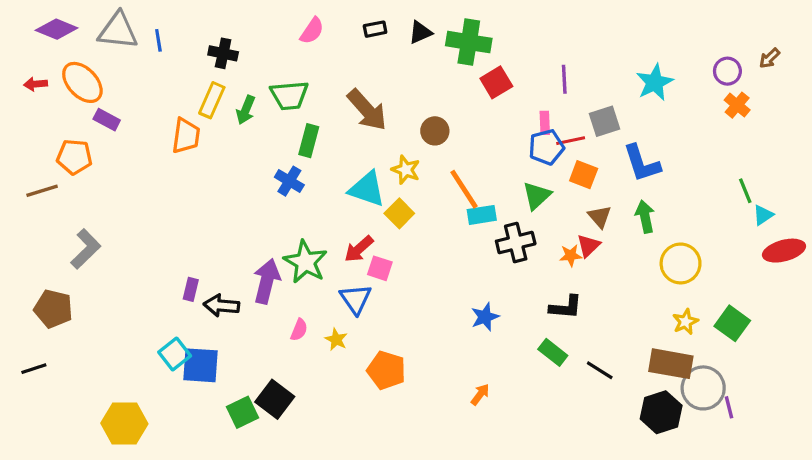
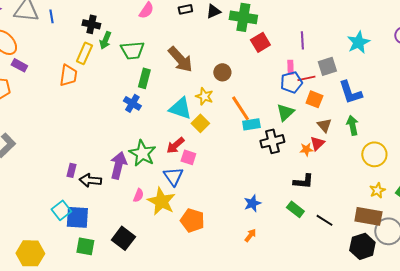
green arrow: (246, 110) -> (105, 40), moved
blue star: (485, 317) -> (252, 203), moved
yellow star: (336, 339) -> (161, 201), size x2.0
green square: (242, 412) -> (85, 246), moved, turned 36

